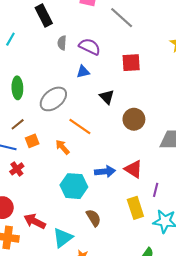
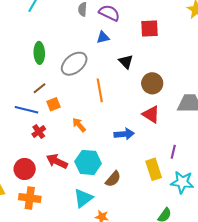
orange line: (80, 126) -> (100, 90), turned 45
orange arrow: (62, 147) -> (79, 125), moved
red triangle: (133, 169) -> (151, 114), moved
cyan hexagon: (74, 186) -> (88, 162), moved
brown semicircle: (94, 218) -> (113, 179), turned 72
red arrow: (35, 221) -> (57, 161), moved

